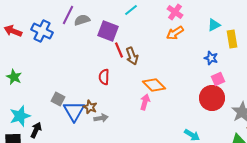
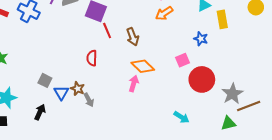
brown arrow: (132, 56) -> (133, 37), moved
pink square: (218, 79) -> (182, 60), moved
blue triangle: (74, 111) -> (61, 93), size x0.7
gray arrow: (101, 118) -> (89, 100), turned 72
black arrow: (36, 130) -> (40, 112), moved

